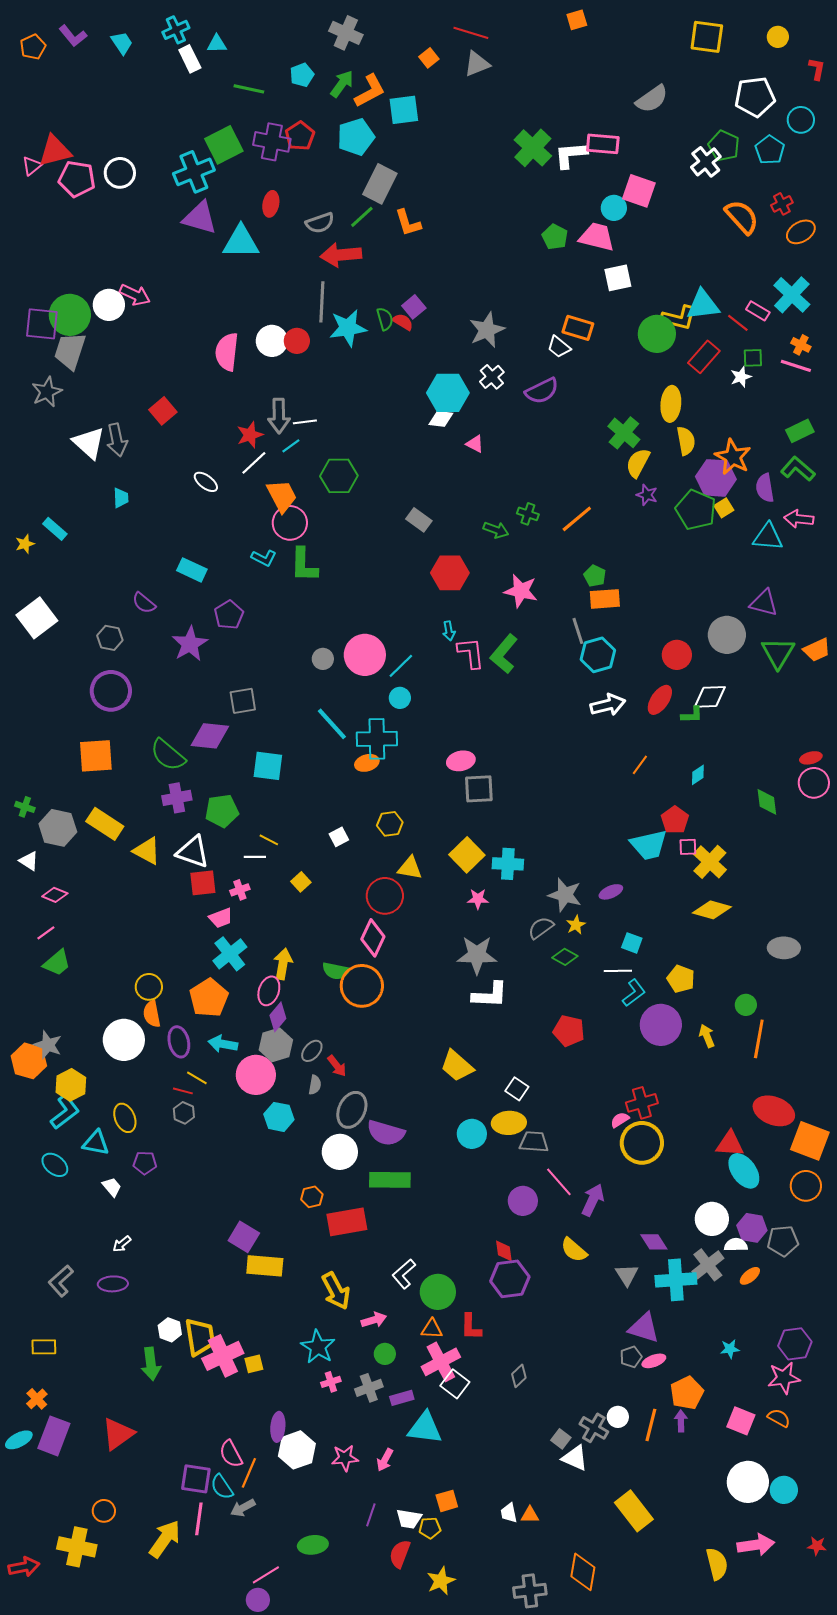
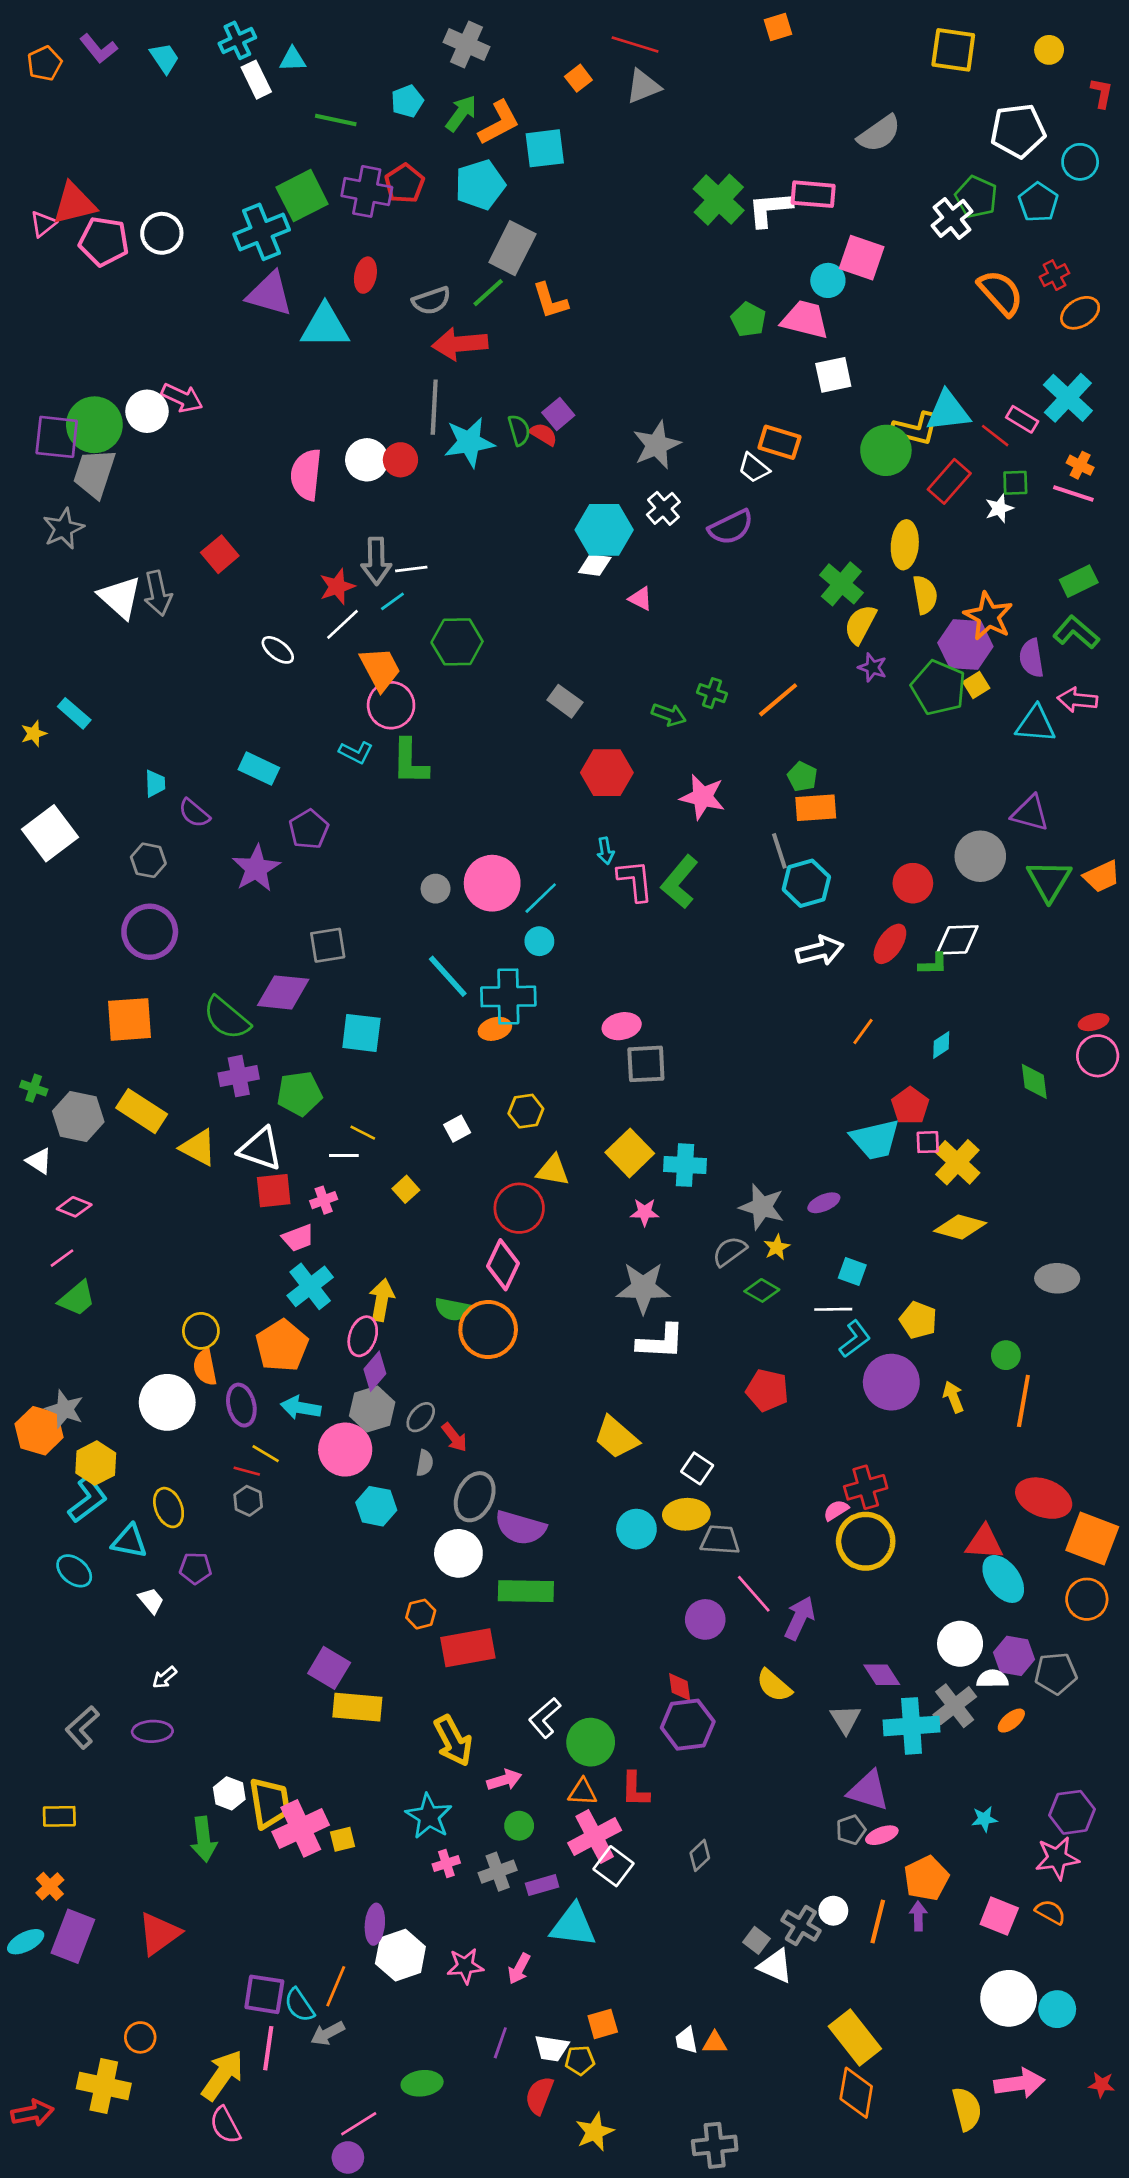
cyan trapezoid: (121, 498) -> (155, 783), moved
pink semicircle: (231, 1454) -> (225, 2125), moved
orange diamond: (583, 1572) -> (856, 2093), moved

